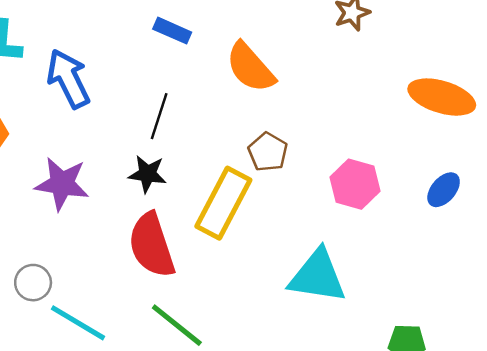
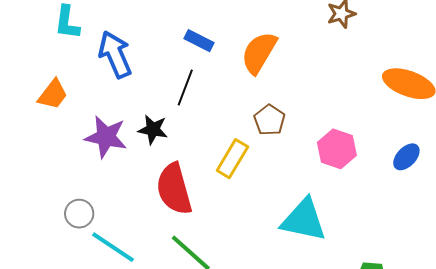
blue rectangle: (172, 31) -> (199, 41), moved
orange semicircle: (250, 67) -> (259, 53), turned 69
black star: (147, 174) -> (153, 130), moved
yellow rectangle: (223, 203) -> (232, 159), size x0.7

